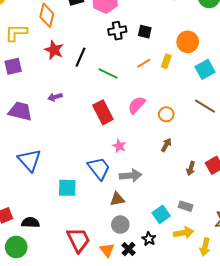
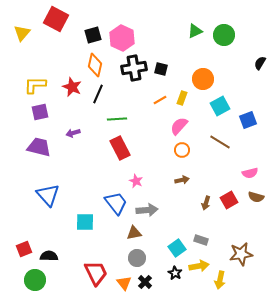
orange diamond: (47, 15) -> (95, 65), moved
black cross: (117, 31) -> (134, 68), size x1.4
yellow L-shape: (16, 33) -> (35, 85), moved
purple square: (13, 66) -> (40, 112), moved
green line: (108, 73) -> (117, 119), moved, turned -30
pink semicircle: (137, 105) -> (179, 126), moved
brown arrow: (166, 145) -> (182, 180), turned 48
black star: (149, 239) -> (175, 273), moved

